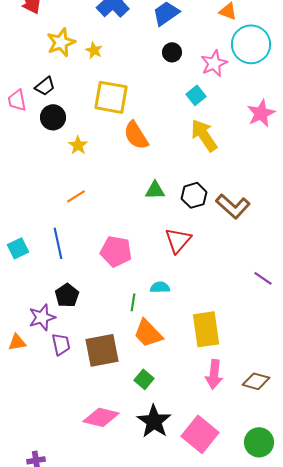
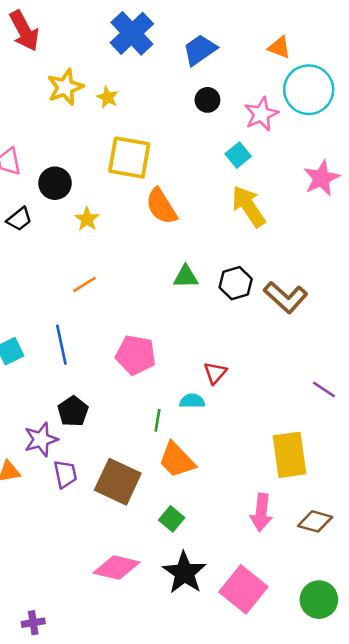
black trapezoid: (45, 86) -> (19, 219), moved
red triangle: (178, 240) -> (215, 373), moved, size x0.7
yellow rectangle: (206, 329) -> (289, 455), moved
brown square: (102, 350) -> (118, 482), turned 36

